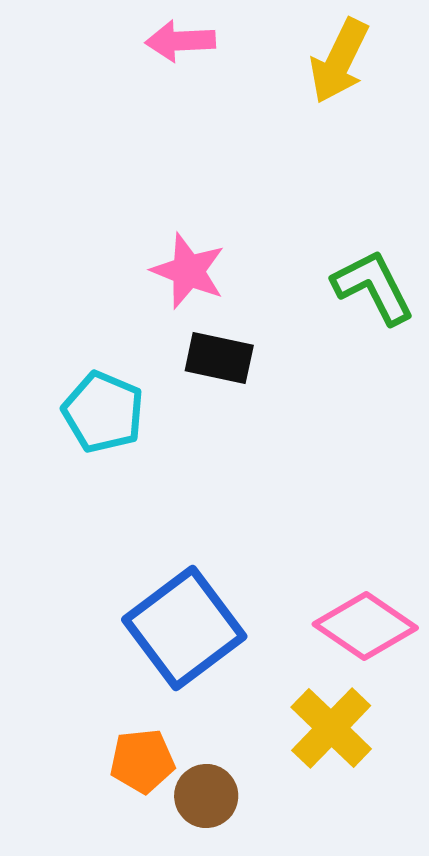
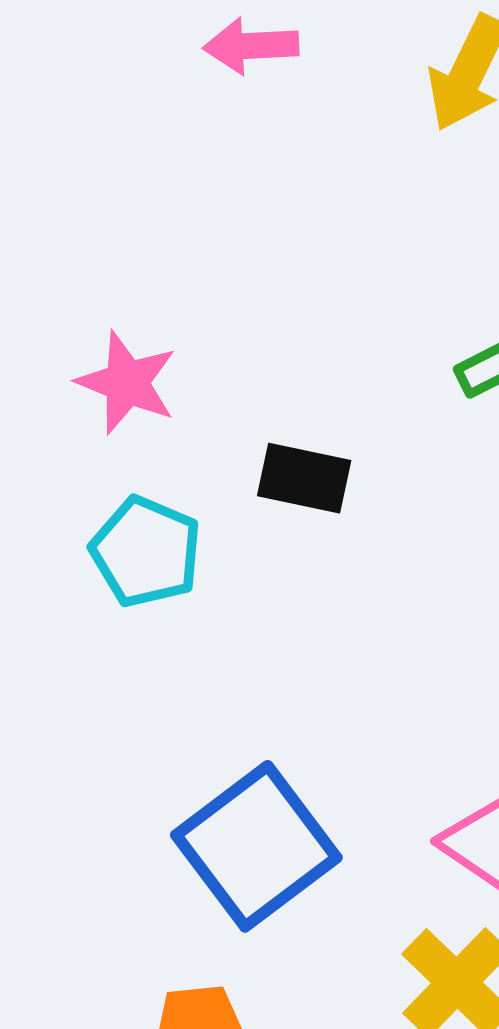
pink star: (188, 271) -> (127, 383), moved

